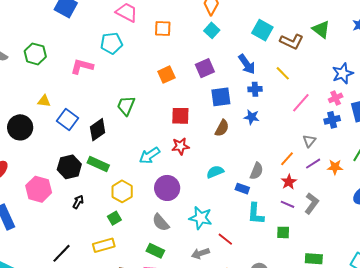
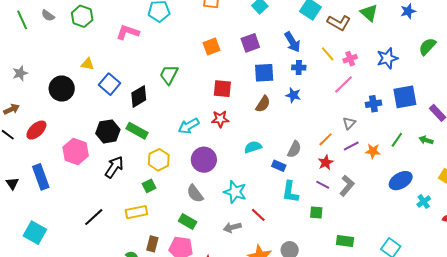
pink cross: (336, 98) -> (350, 59), moved
black arrow: (78, 202) -> (114, 167), size x1.6

